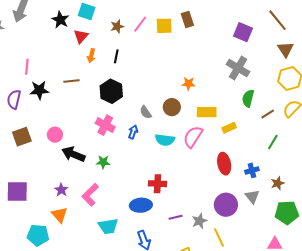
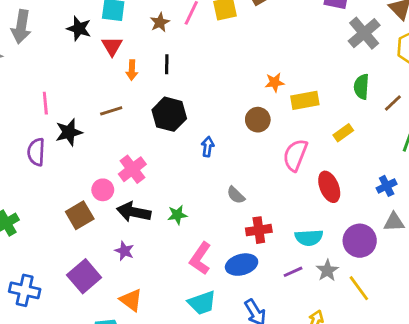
gray cross: (238, 68) -> (364, 33), moved, turned 30
gray semicircle: (146, 112) -> (236, 195), moved
yellow rectangle: (207, 112) -> (305, 100), moved
pink cross: (105, 125) -> (132, 169), moved, turned 36
blue arrow: (133, 132) -> (208, 147), moved
brown square: (22, 137) -> (80, 215), moved
cyan semicircle: (165, 140) -> (309, 238), moved
red ellipse: (224, 164) -> (329, 187), moved
purple star: (61, 190) -> (124, 251), moved
purple square: (17, 192) -> (84, 276), moved, turned -30
pink L-shape: (90, 195) -> (200, 258), moved
gray triangle: (252, 196) -> (394, 222), turned -42

